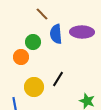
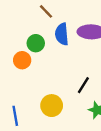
black line: (58, 79) -> (83, 85), moved
yellow circle: (34, 87) -> (52, 106), moved

